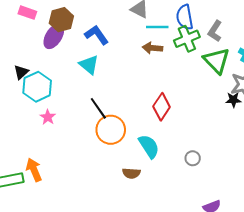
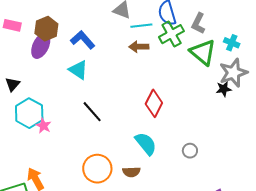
cyan hexagon: (37, 87) -> (29, 113), moved
orange circle: (111, 130) -> (97, 169), moved

